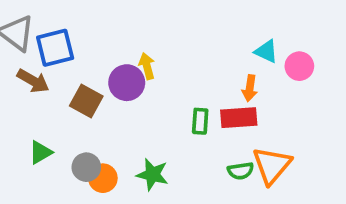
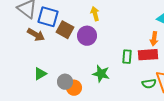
blue square: (55, 48) -> (48, 17), turned 30
yellow arrow: (147, 66) -> (95, 14), moved
brown square: (86, 101) -> (65, 30), moved
green star: (152, 174) -> (101, 74), moved

